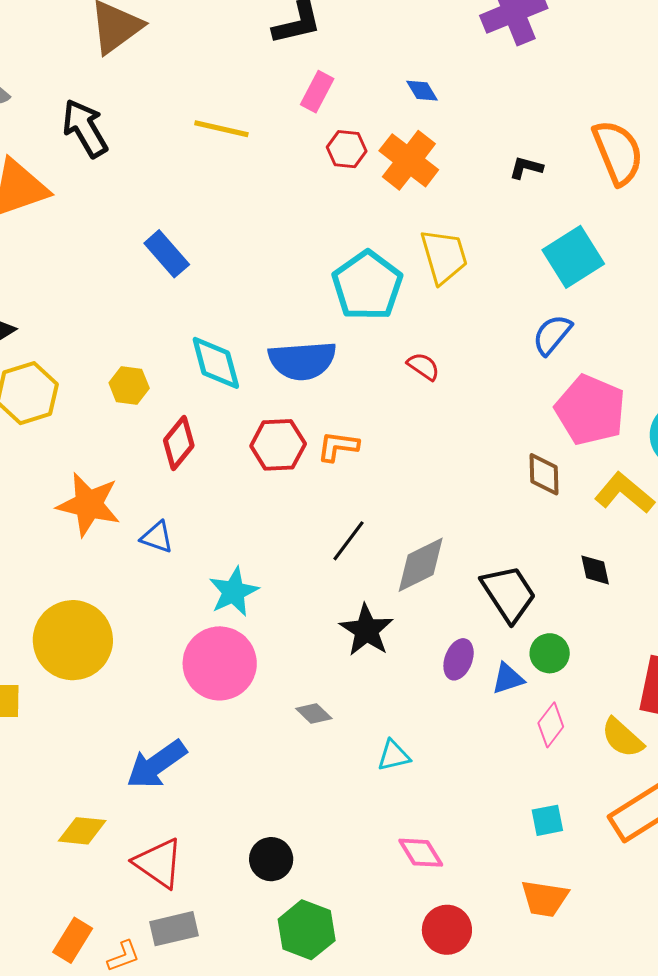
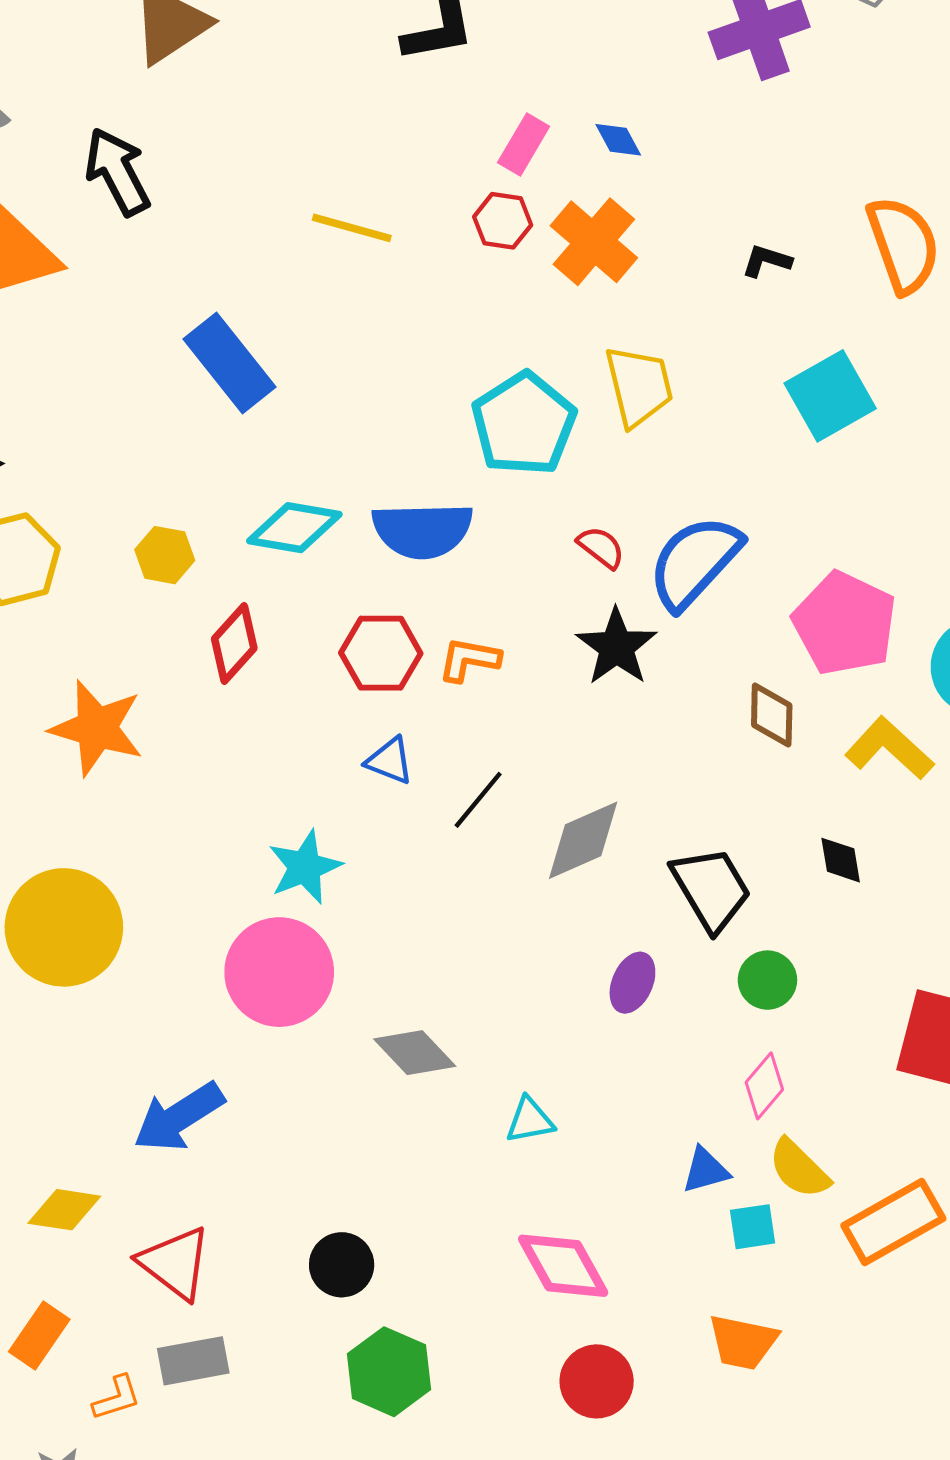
pink rectangle: (317, 92) -> (524, 144), moved
yellow line: (221, 129) -> (352, 228), moved
blue rectangle: (167, 254) -> (229, 363), size x1.4
blue semicircle: (552, 335) -> (695, 562), moved, size x1.6
cyan diamond: (216, 363) -> (294, 528), turned -68
blue triangle: (157, 537) -> (390, 761), moved
black star: (366, 630) -> (616, 647), moved
blue triangle: (508, 679) -> (706, 1170), moved
gray diamond: (314, 714) -> (415, 1053), size x1.5
yellow semicircle: (622, 738) -> (799, 1169), moved
pink diamond: (421, 853) -> (563, 1266), size x1.4
orange rectangle: (73, 940) -> (39, 1336), moved

